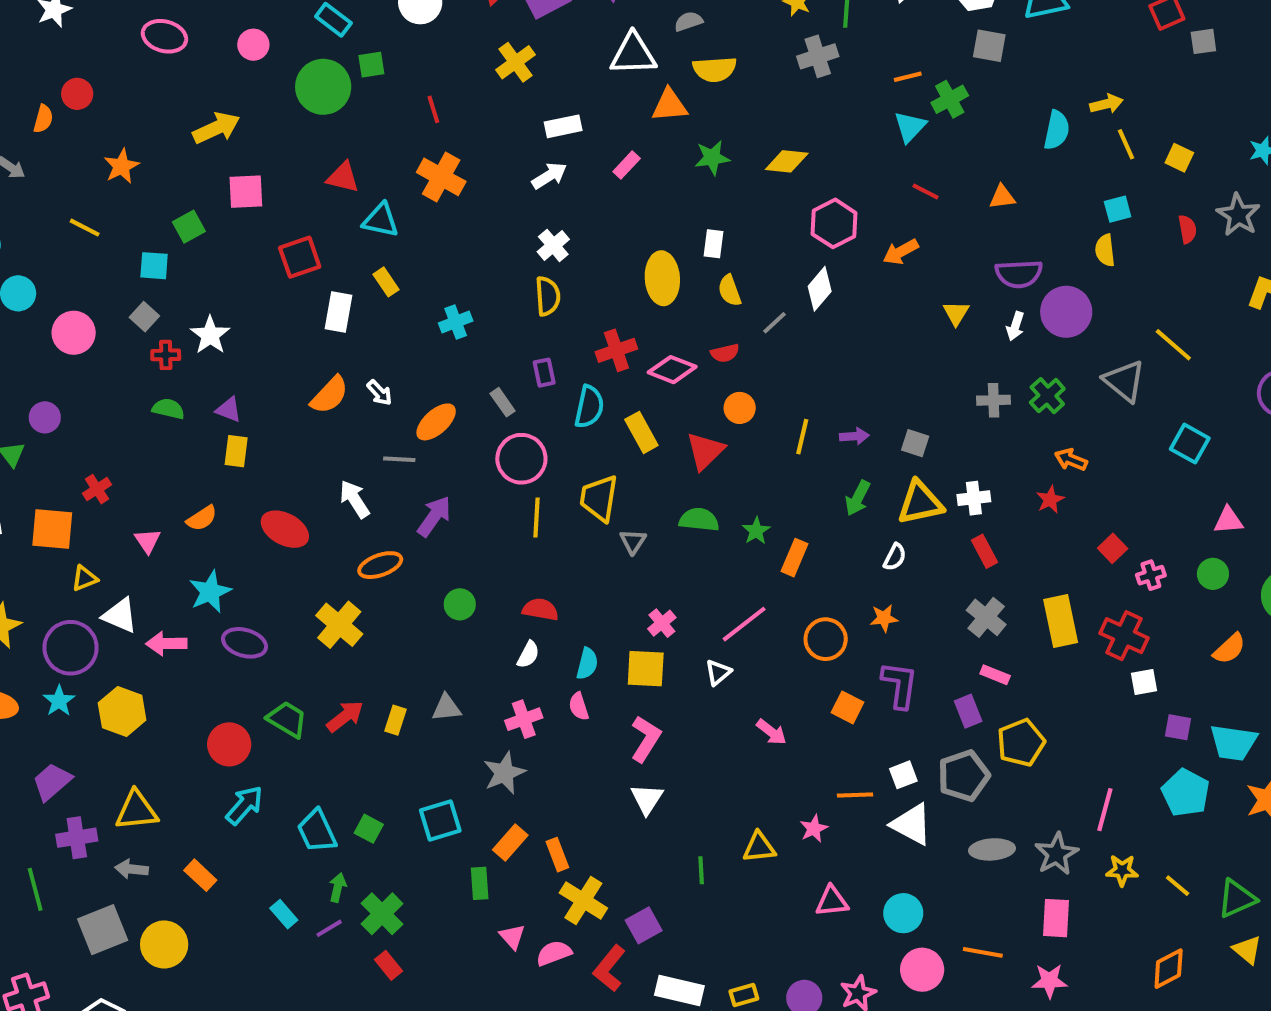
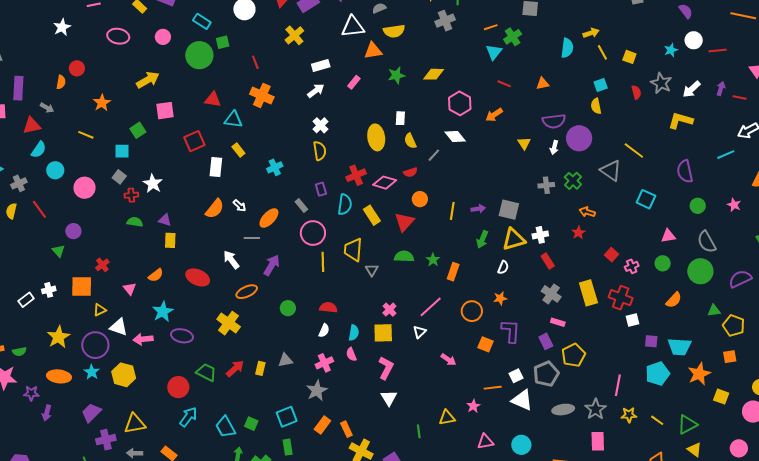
white diamond: (820, 289) -> (455, 136), turned -75
gray square: (915, 443) -> (509, 210), size x1.5
cyan pentagon: (1186, 793) -> (658, 374), turned 30
green rectangle: (480, 883) -> (288, 447), moved

